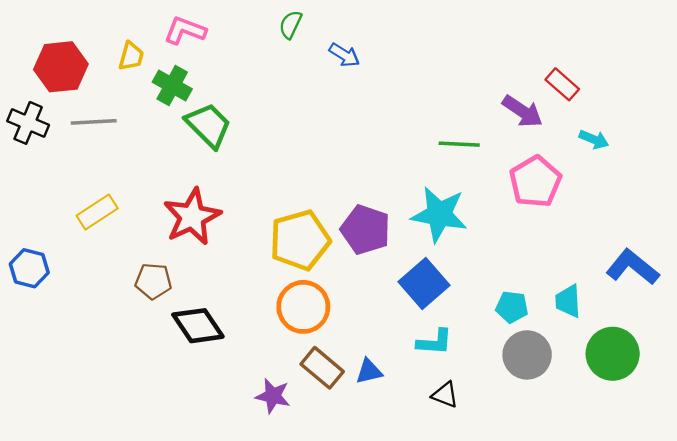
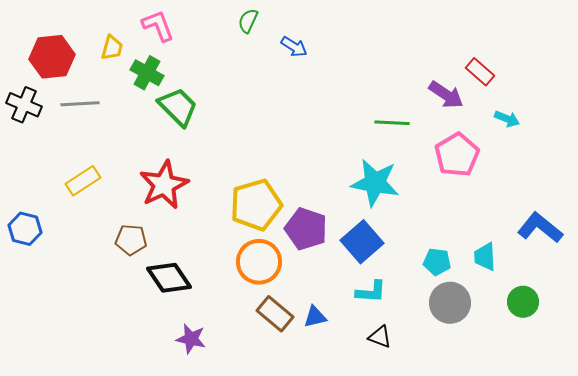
pink L-shape: (185, 30) -> (158, 26), turned 48
purple pentagon: (365, 230) -> (306, 229), moved
green circle: (613, 354) -> (523, 302), size x0.7
purple star: (273, 396) -> (191, 339), moved

